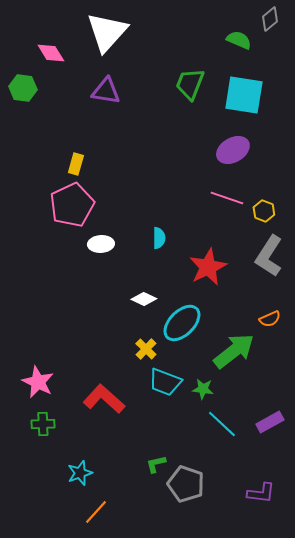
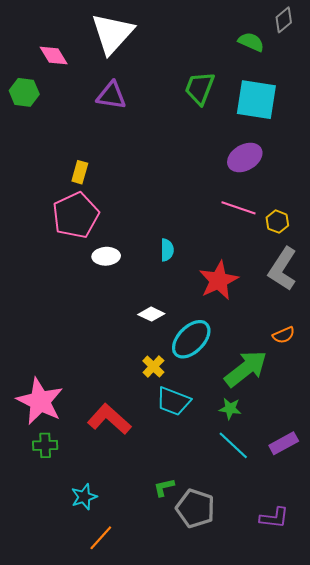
pink star: (38, 382) -> (40, 401), size x1.4
green star: (203, 389) -> (230, 409), moved

